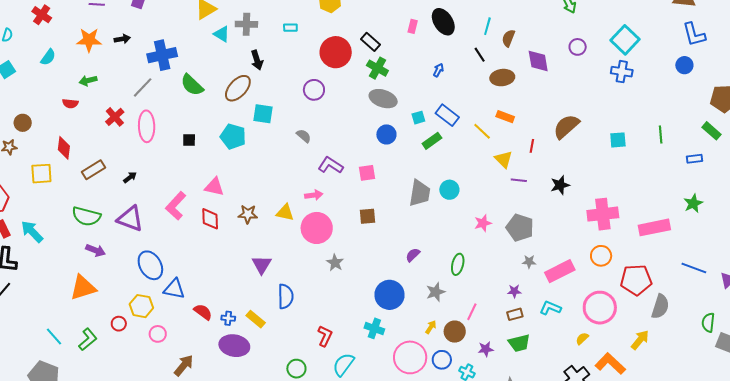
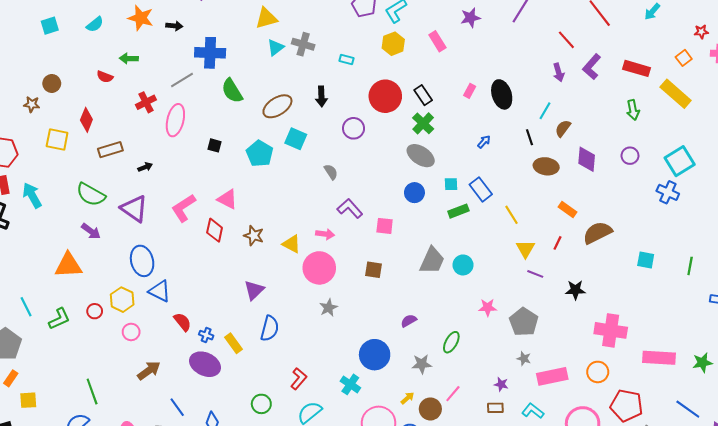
cyan triangle: (222, 34) -> (276, 47), turned 36
black arrow: (257, 60) -> (321, 96), moved
orange rectangle: (505, 117) -> (568, 210), moved
green star: (693, 203) -> (702, 363), moved

